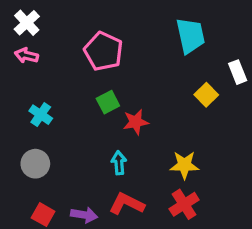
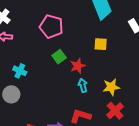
yellow square: (206, 95) -> (101, 44), moved, turned -32
cyan arrow: (119, 163) -> (83, 85), moved
gray circle: (35, 164) -> (11, 94), moved

